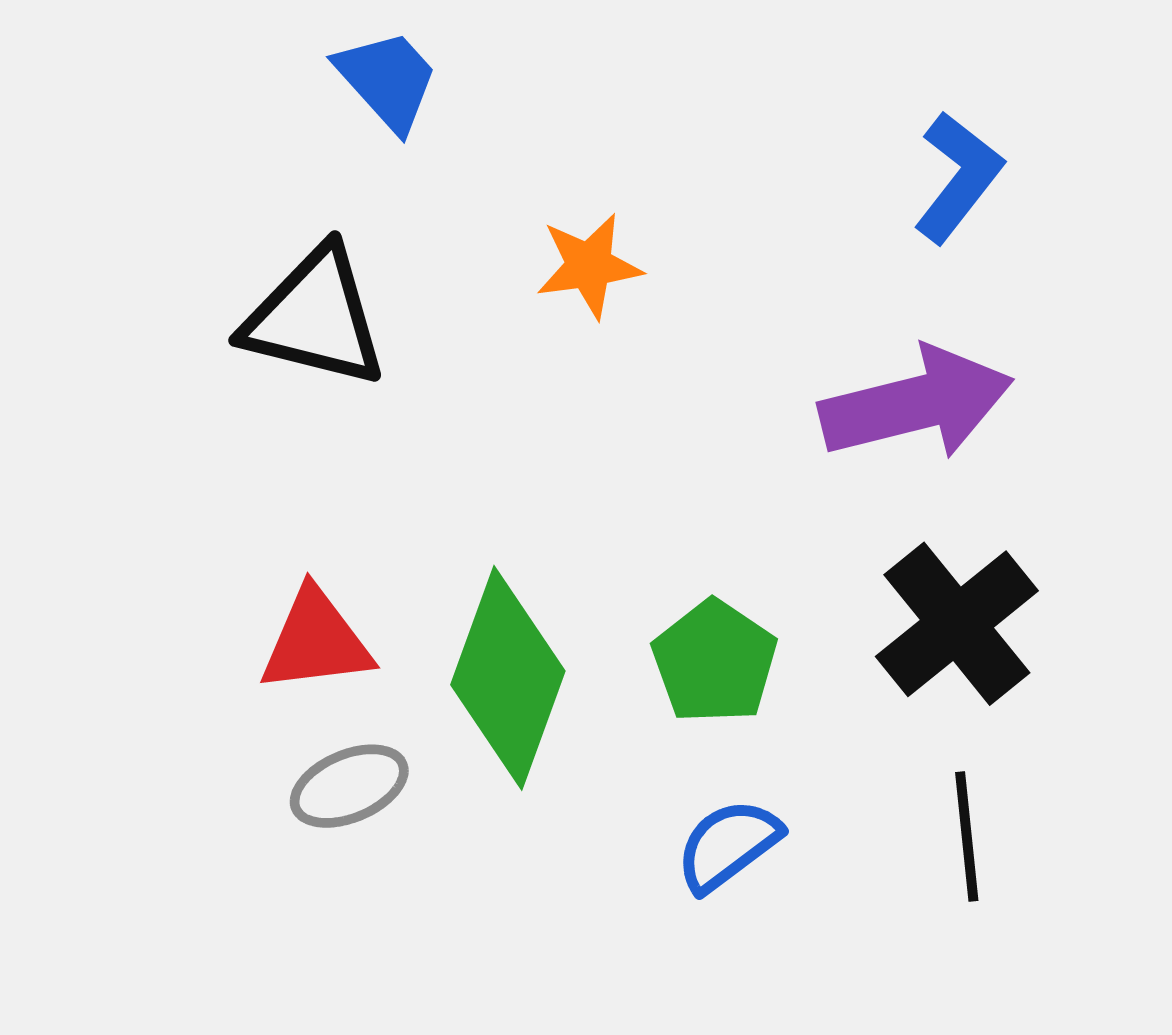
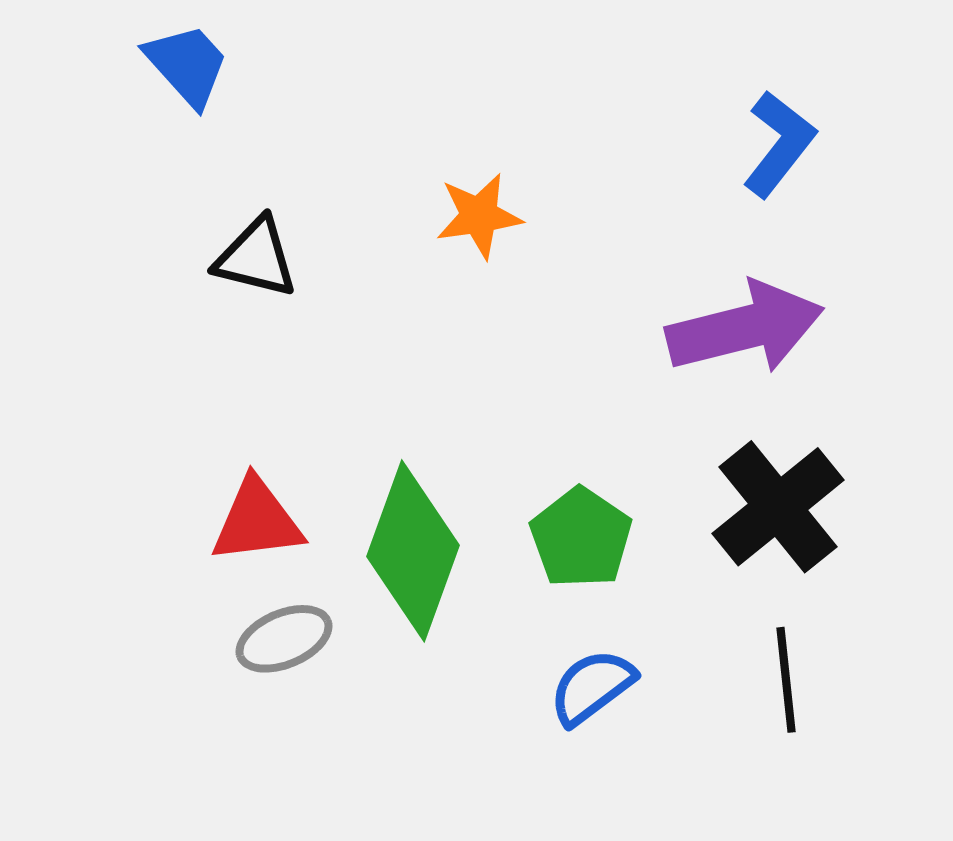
blue trapezoid: (387, 80) -> (187, 65), moved
black triangle: (315, 317) -> (256, 258), size x0.7

